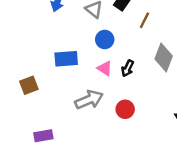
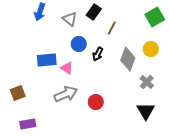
pink triangle: (105, 68) -> (67, 68), moved
black arrow: (128, 68) -> (98, 54), moved
brown square: (29, 85) -> (18, 93), moved

